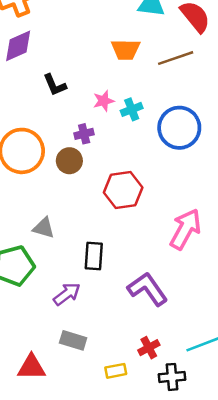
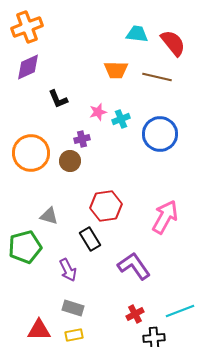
brown line: (176, 58) -> (157, 77), turned 32
red hexagon: (123, 190) -> (106, 206), moved
black rectangle: (94, 256) -> (90, 239), turned -35
purple arrow: (67, 294) -> (68, 270), turned 100
yellow rectangle: (116, 371) -> (74, 335), moved

